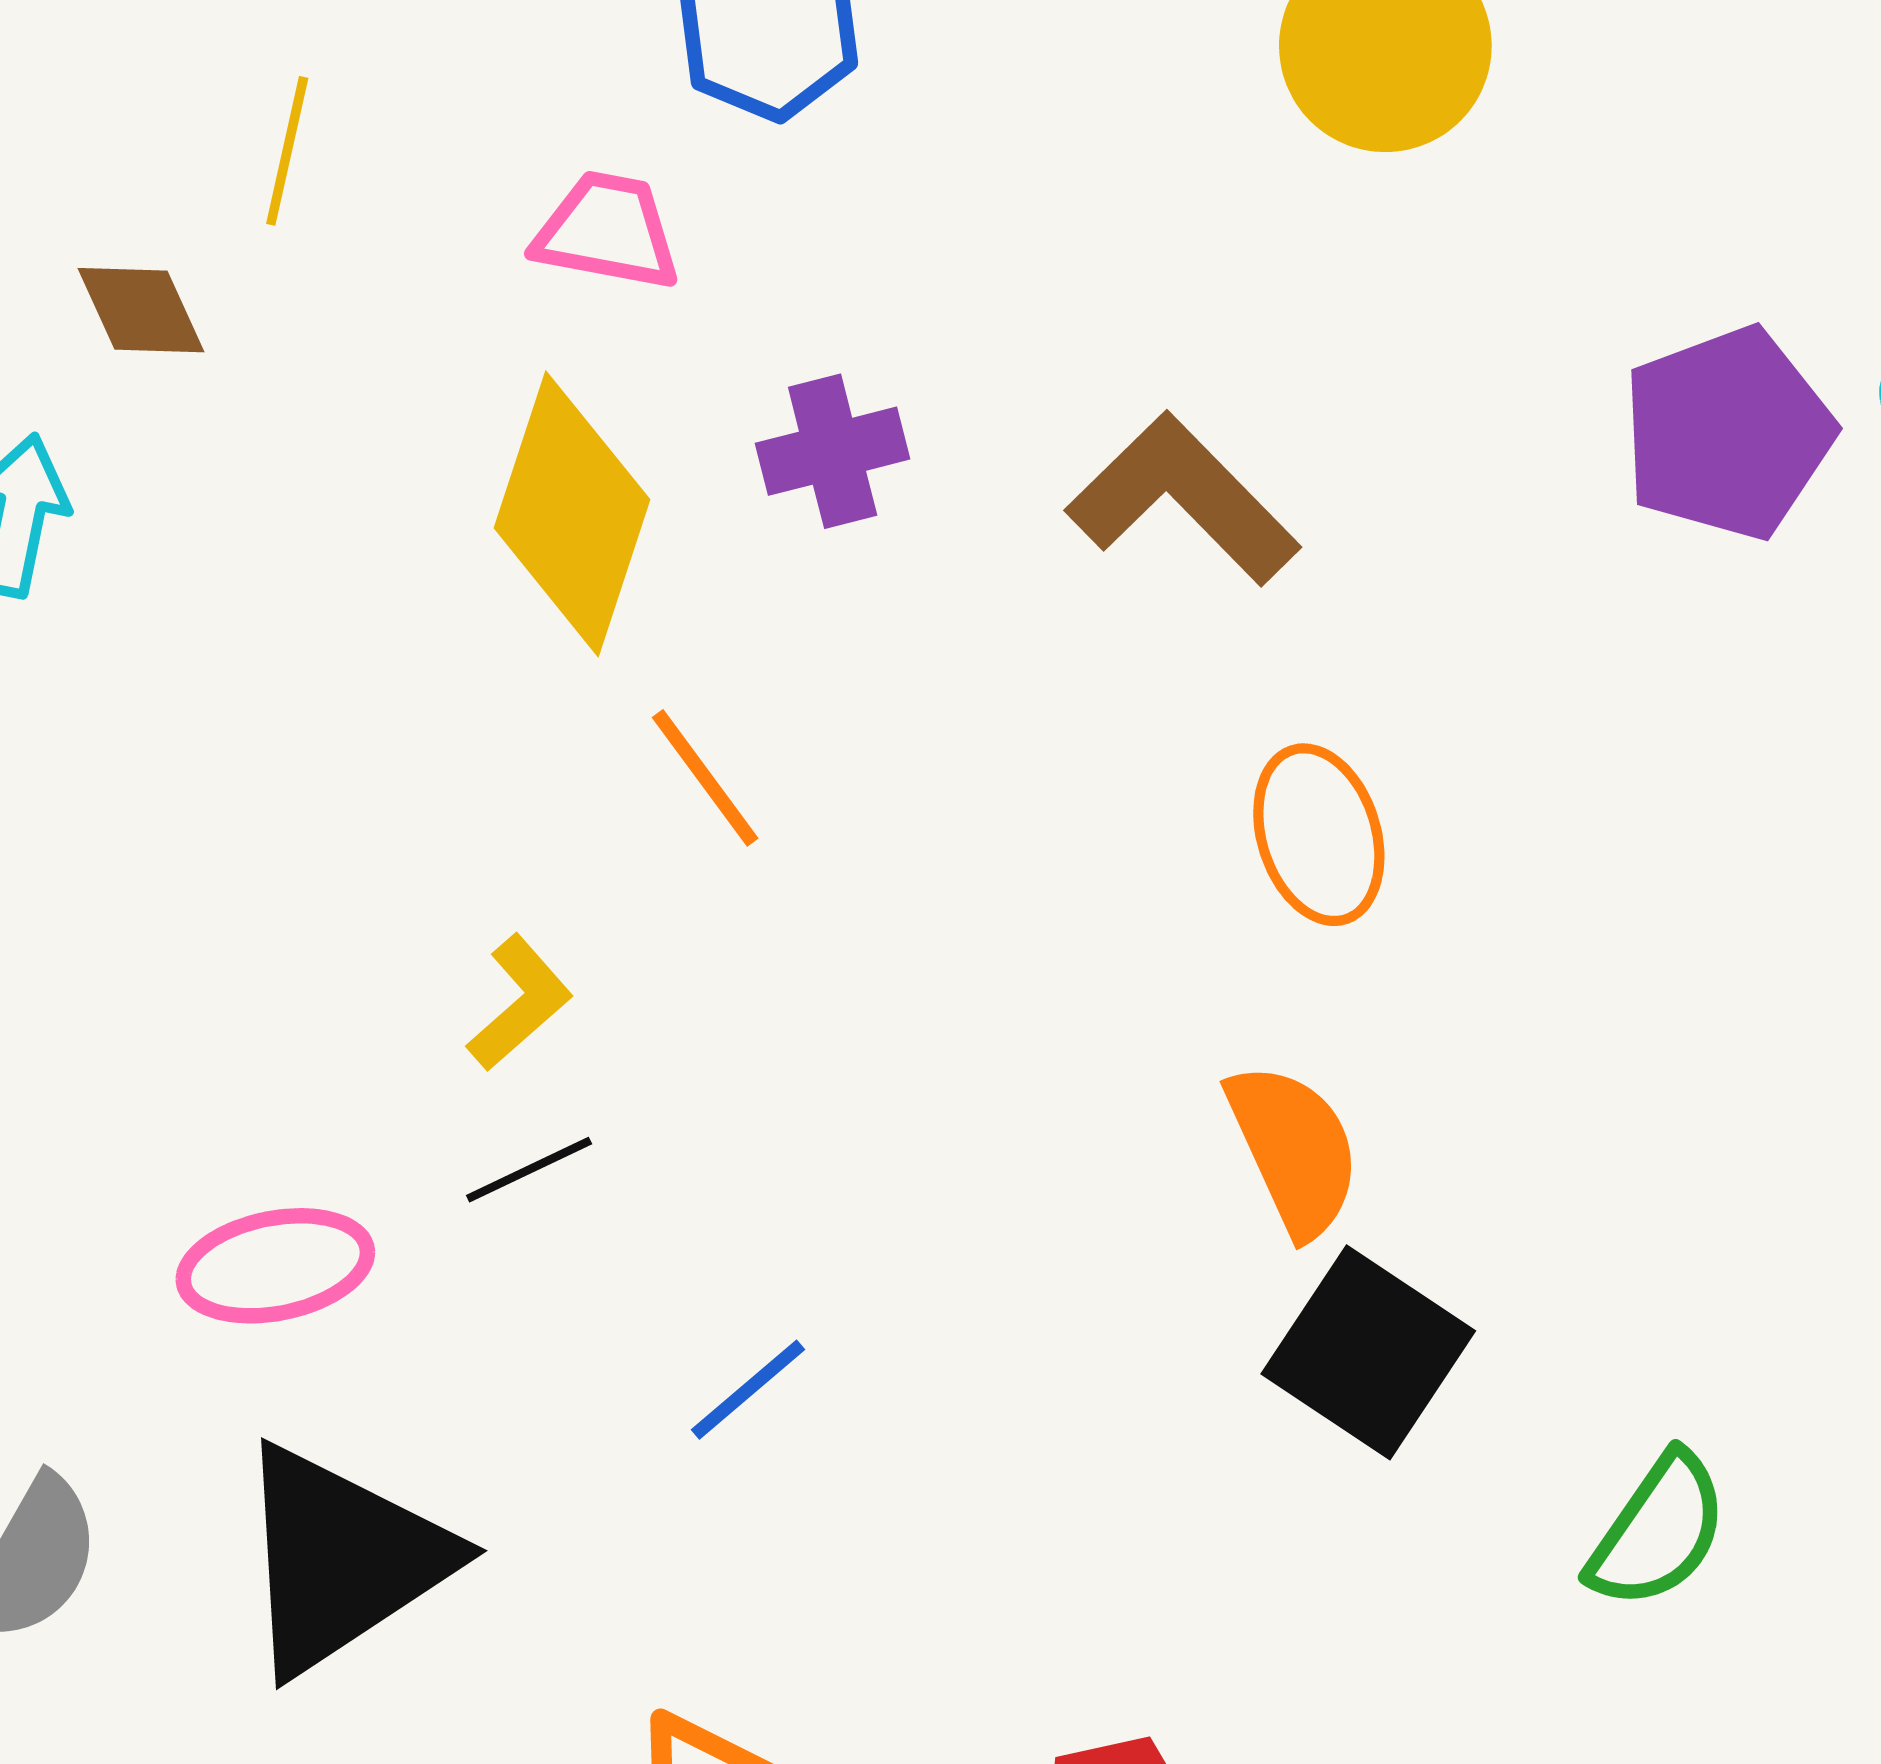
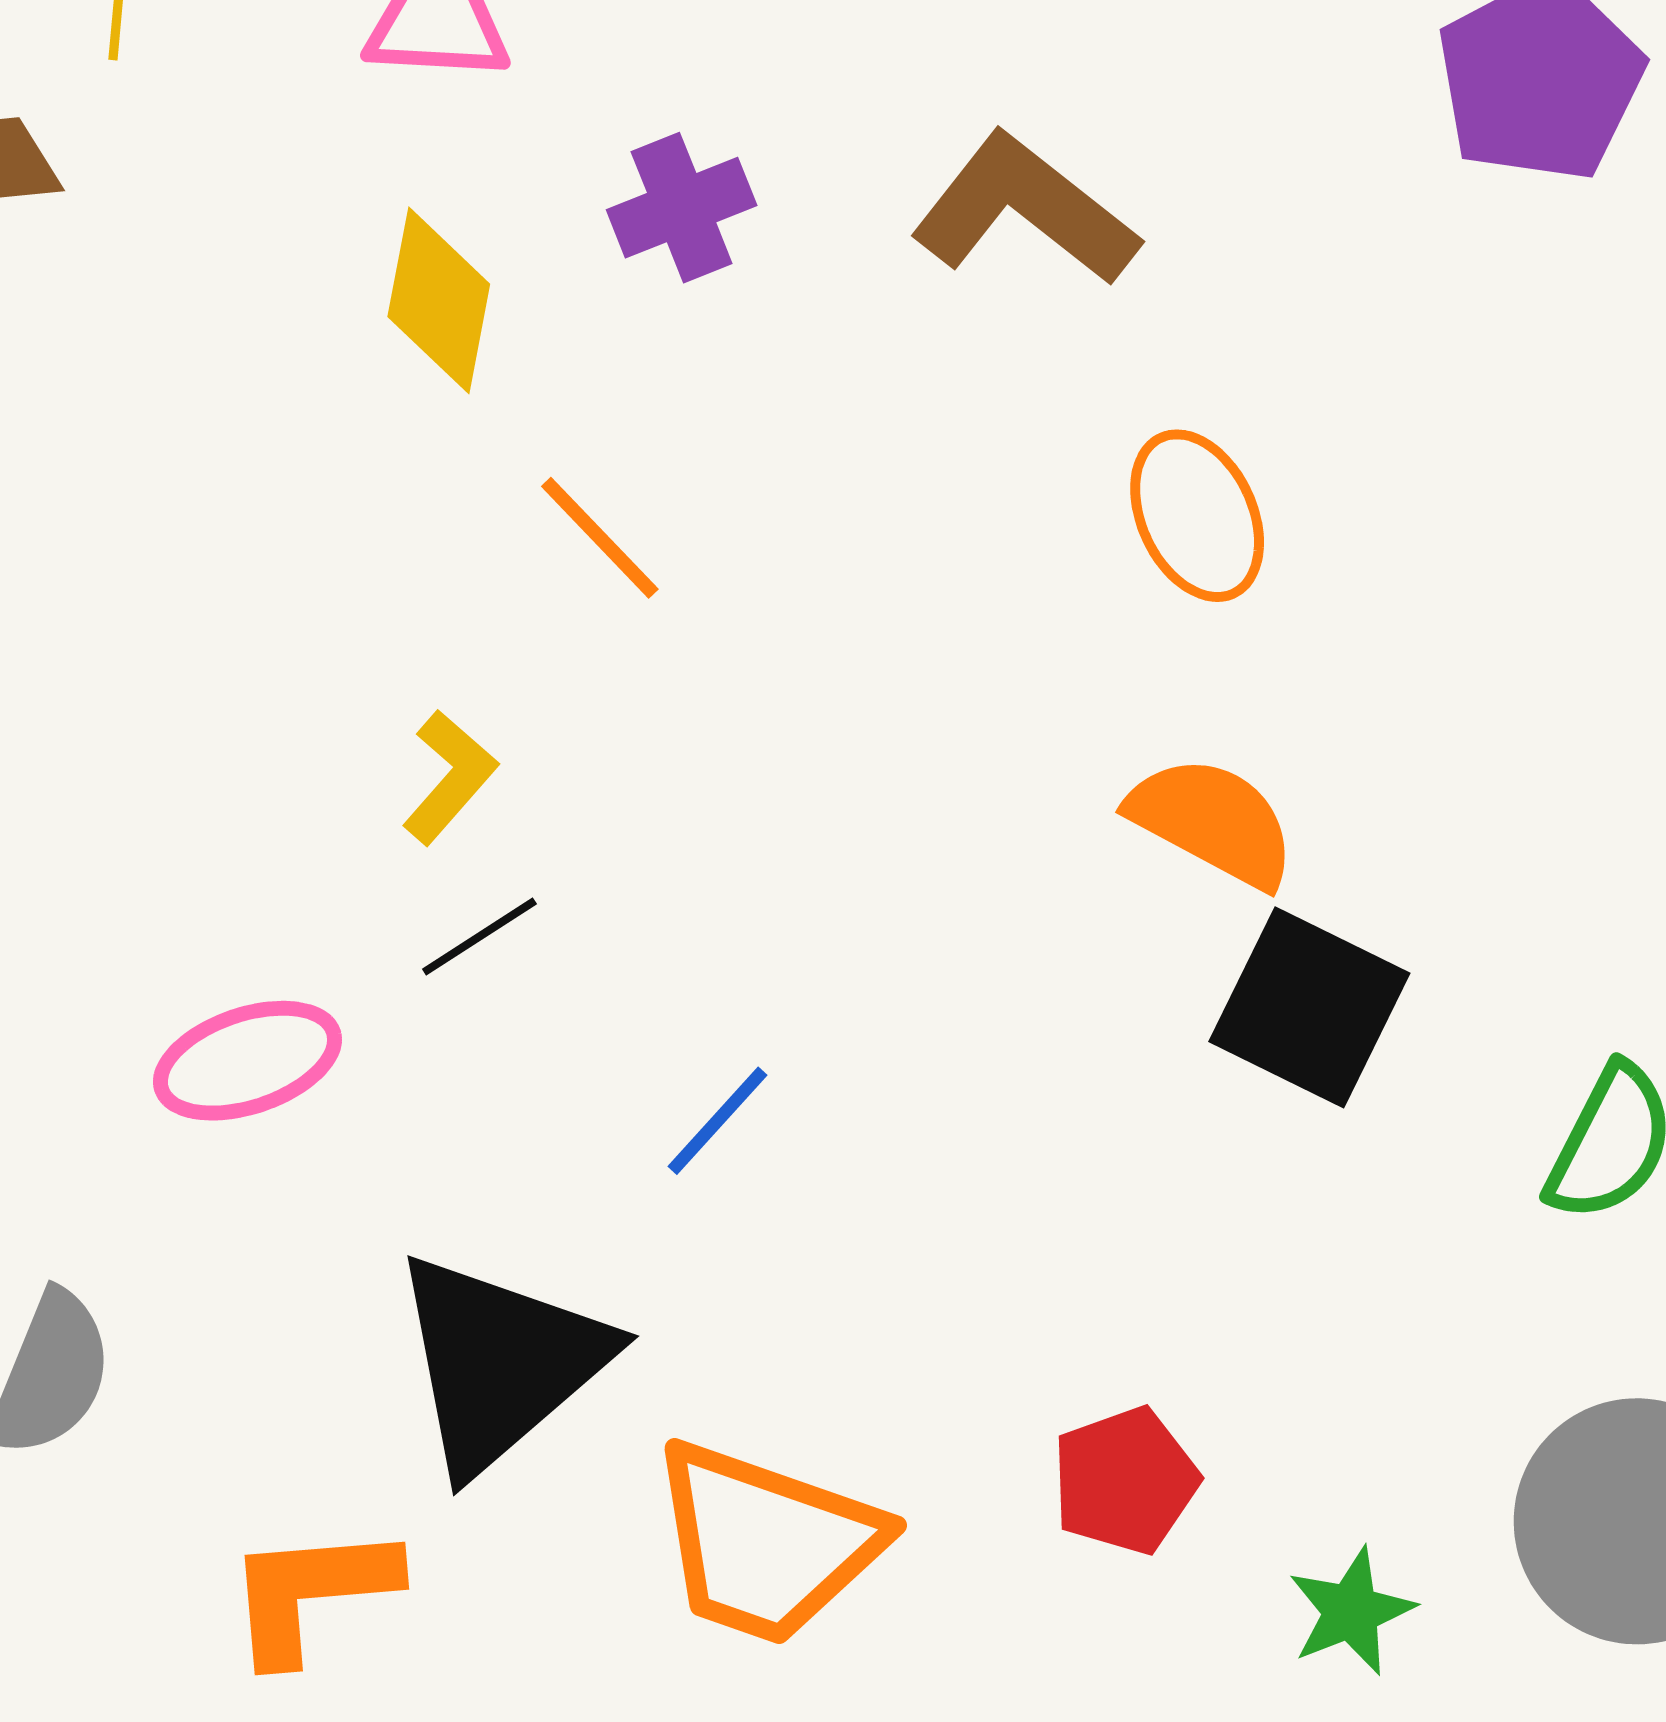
yellow diamond: (572, 514) -> (439, 300), size x0.7
orange semicircle: (1294, 1149) -> (1212, 822), turned -30
black triangle: (342, 1559) -> (500, 1363), moved

